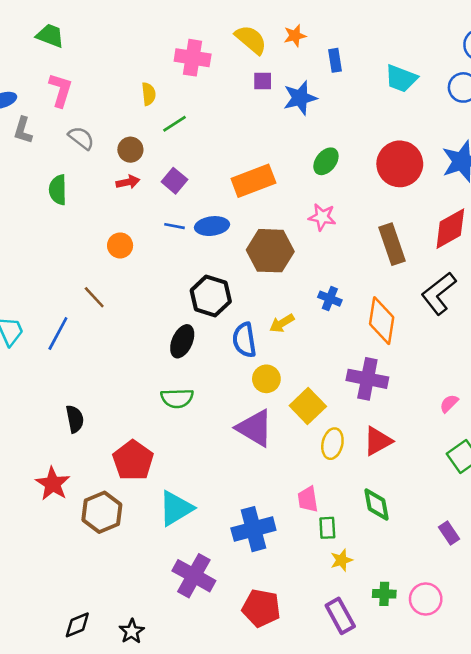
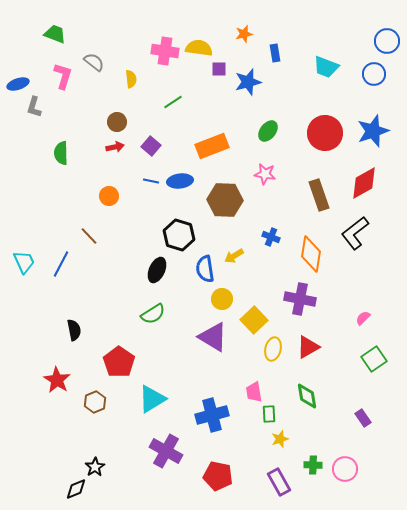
yellow semicircle: (251, 40) -> (199, 48), moved, turned -32
green line: (174, 124) -> (173, 102), moved
gray semicircle: (81, 138) -> (94, 62), moved
green semicircle: (177, 398) -> (153, 314), turned -30
brown hexagon: (102, 512) -> (95, 402), size x0.7
black star: (132, 631) -> (95, 467), moved

